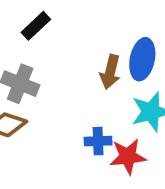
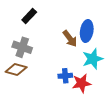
brown arrow: (110, 72) -> (70, 39), turned -48

